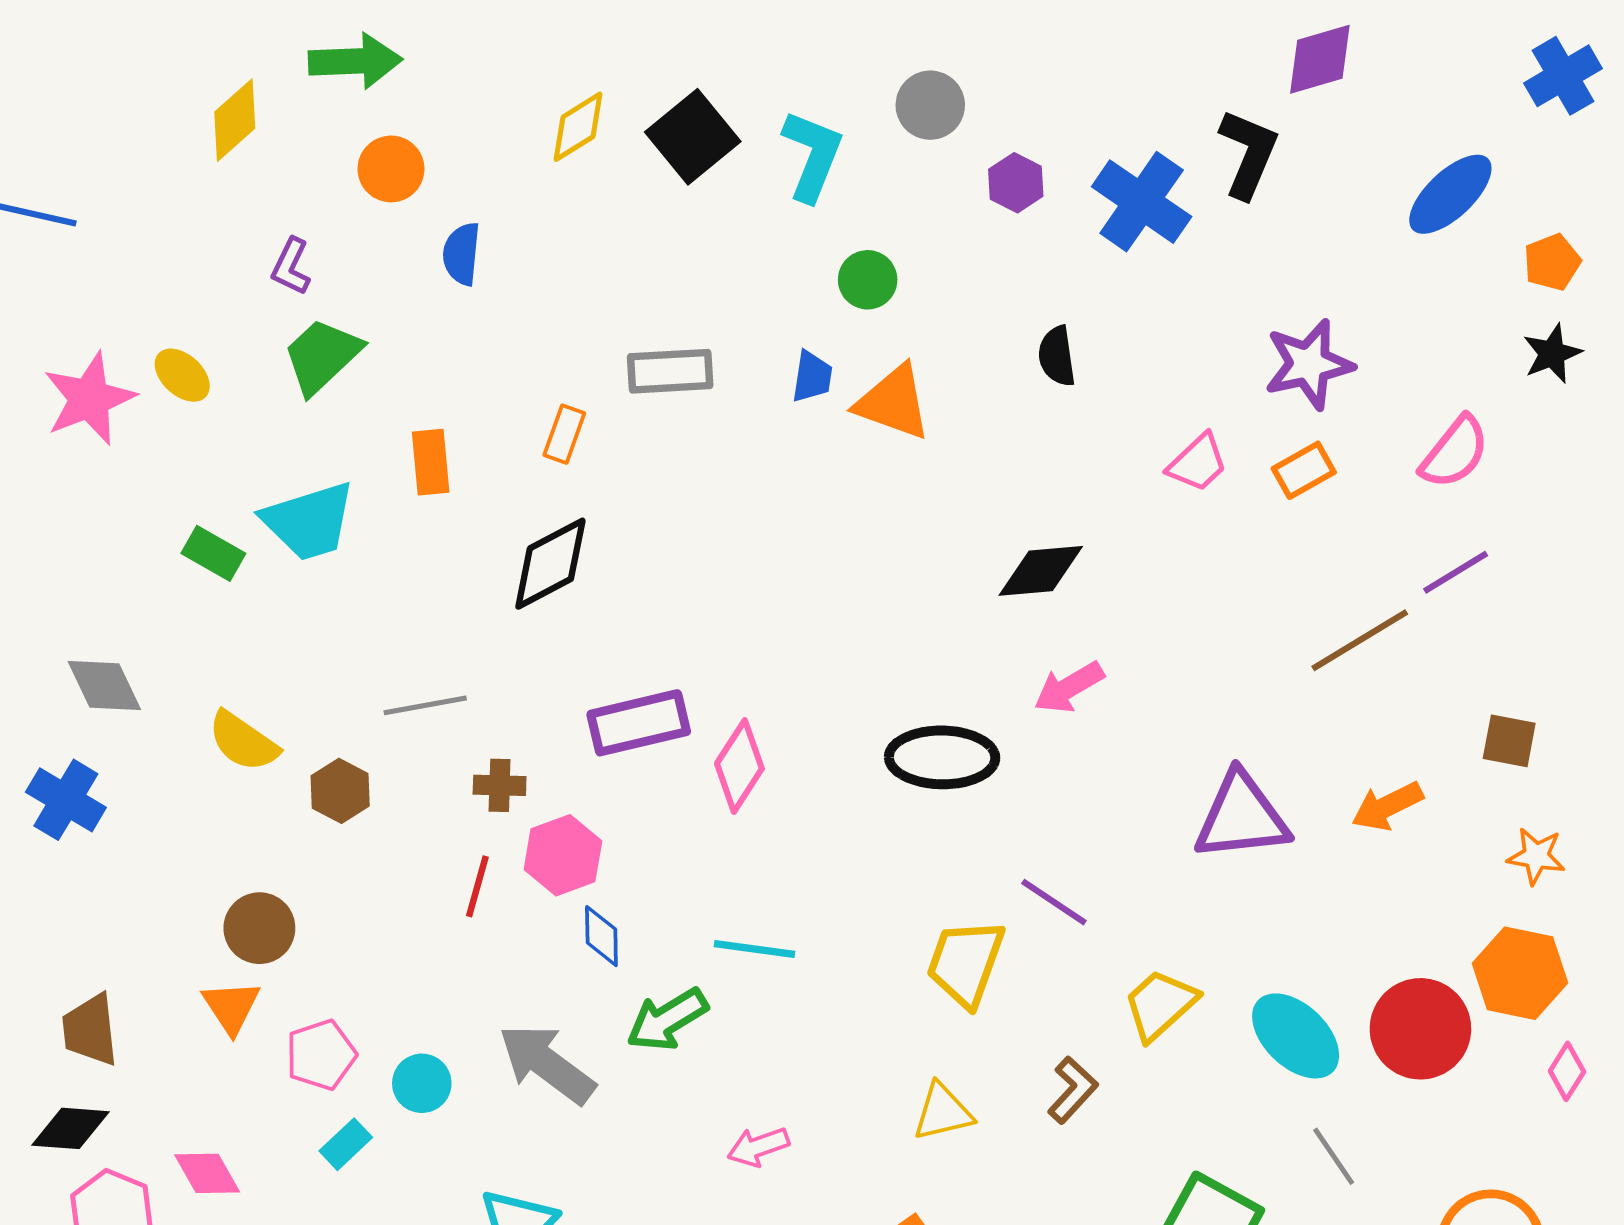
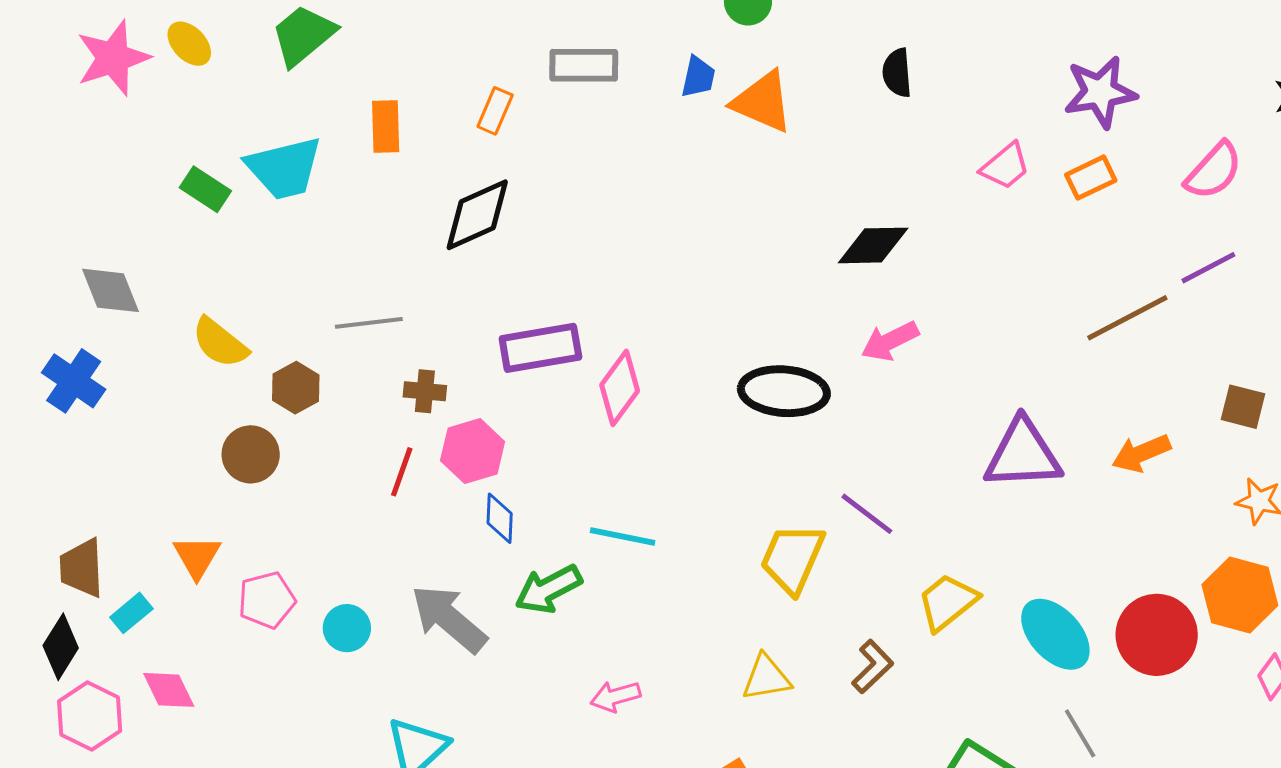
brown circle: (259, 928) -> (251, 454), moved
black diamond: (70, 1128) -> (61, 647), turned -66
cyan rectangle: (346, 1144) -> (131, 613), moved

